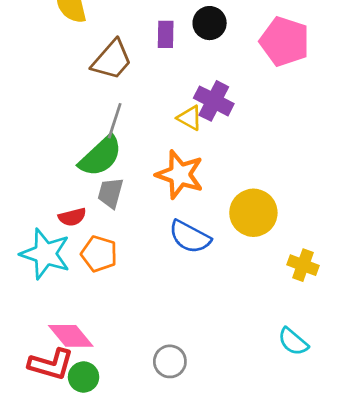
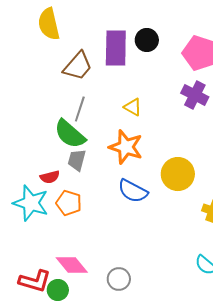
purple rectangle: (166, 34) -> (116, 48), size x1.8
purple cross: (214, 101) -> (195, 95), moved
green semicircle: (101, 156) -> (70, 134), turned 84
pink diamond: (71, 336) -> (72, 265), moved

